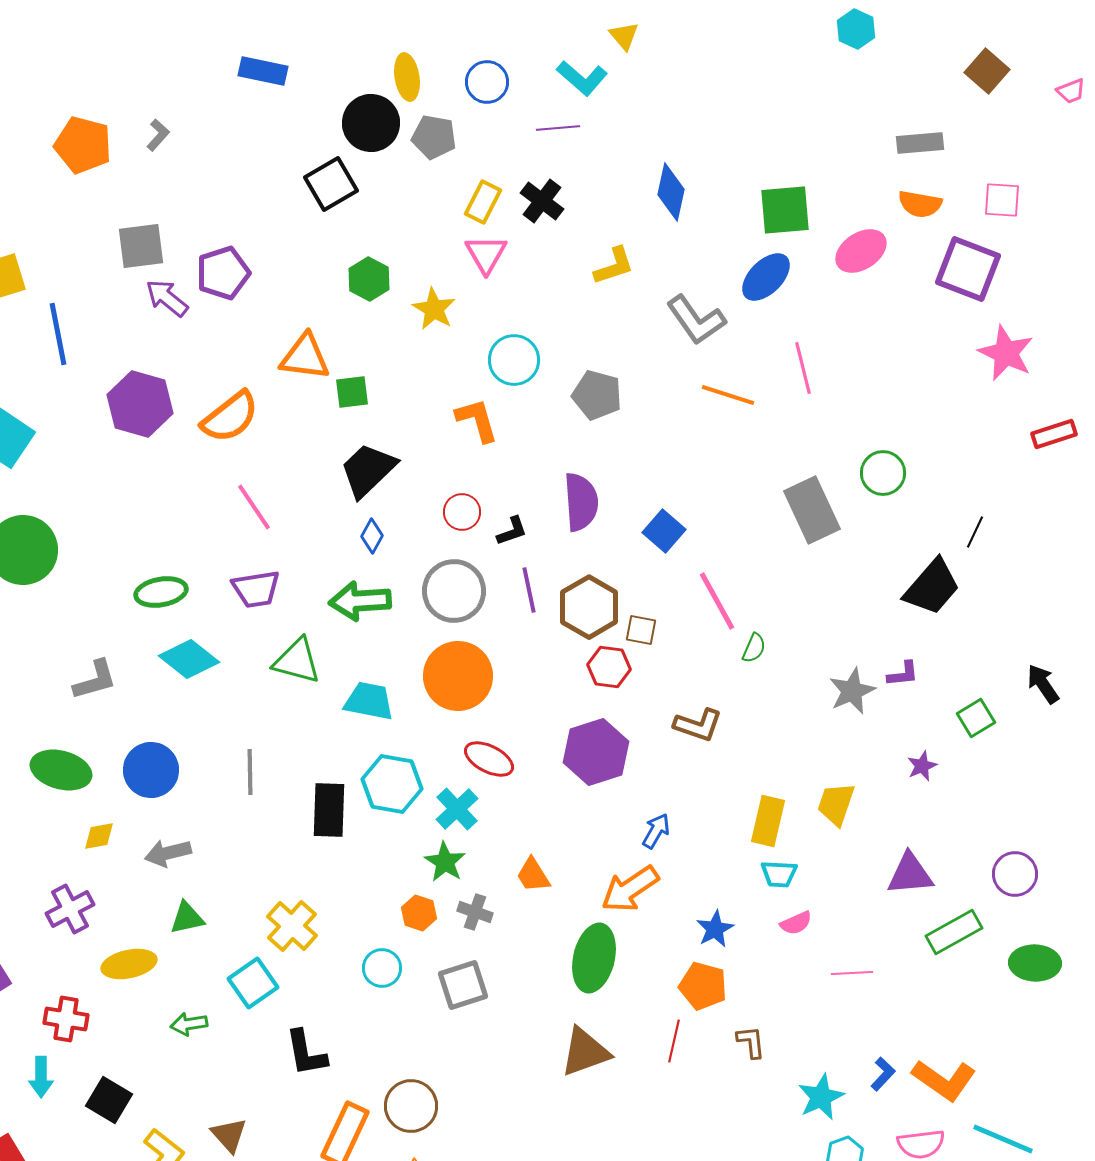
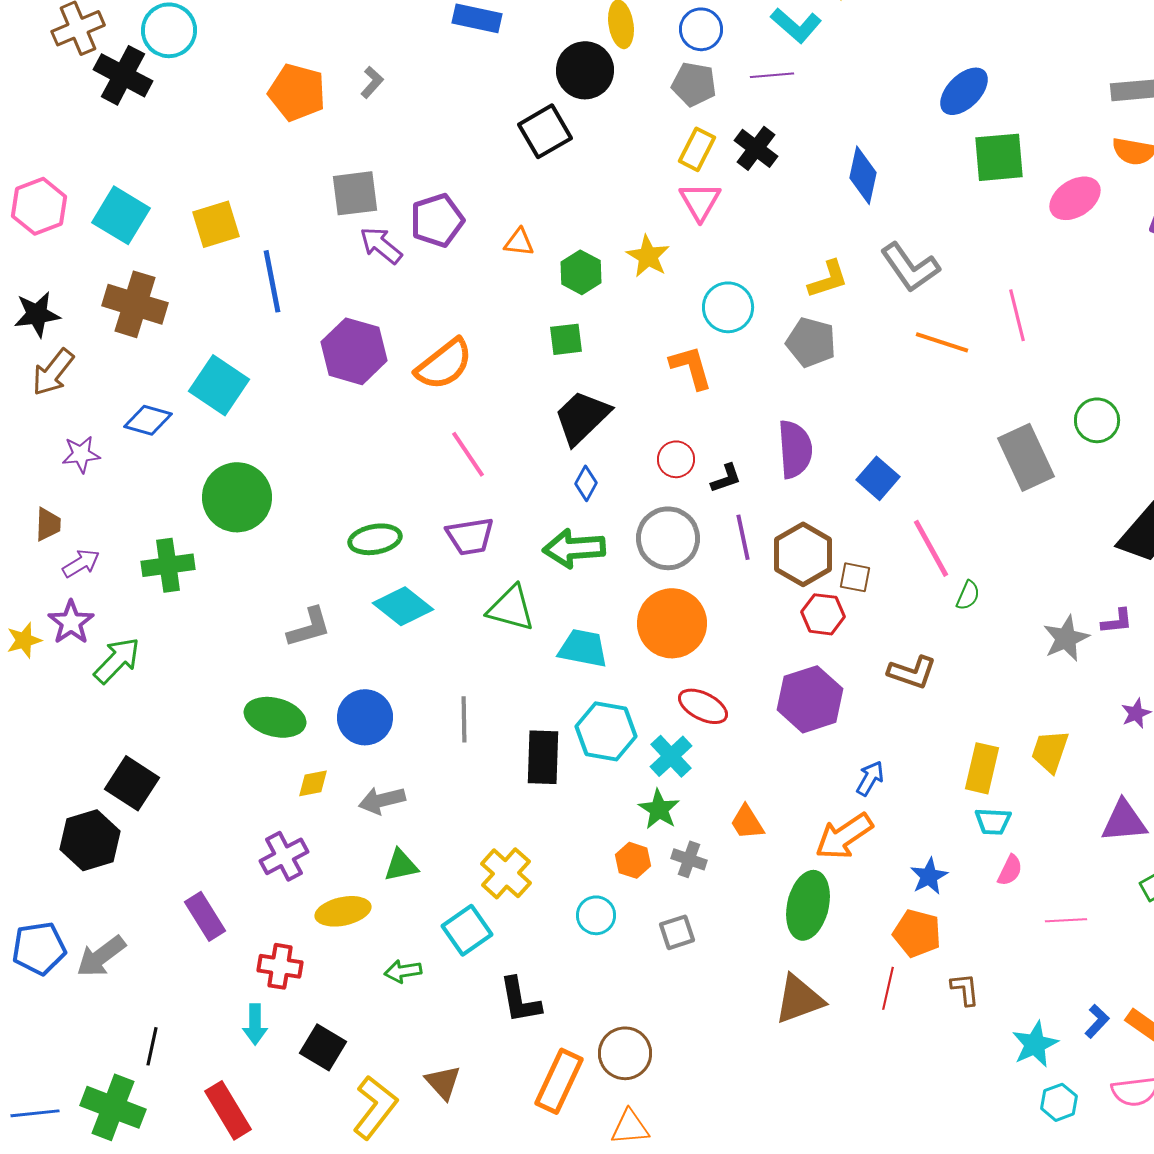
gray pentagon: (434, 137) -> (694, 84), moved
blue diamond: (671, 192) -> (863, 175), moved
yellow L-shape: (614, 266) -> (828, 279), moved
blue ellipse: (766, 277) -> (964, 91), moved
green hexagon: (369, 279) -> (581, 272), moved
orange triangle: (305, 357) -> (519, 242), moved, size x0.6
pink semicircle: (796, 923) -> (1010, 870), turned -40
gray square: (463, 985) -> (677, 932), size x0.7

